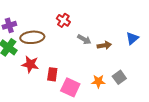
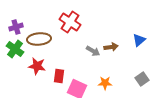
red cross: (63, 20) -> (70, 22), size x1.5
gray arrow: (84, 39) -> (93, 51), moved
gray square: (119, 77) -> (142, 79), moved

